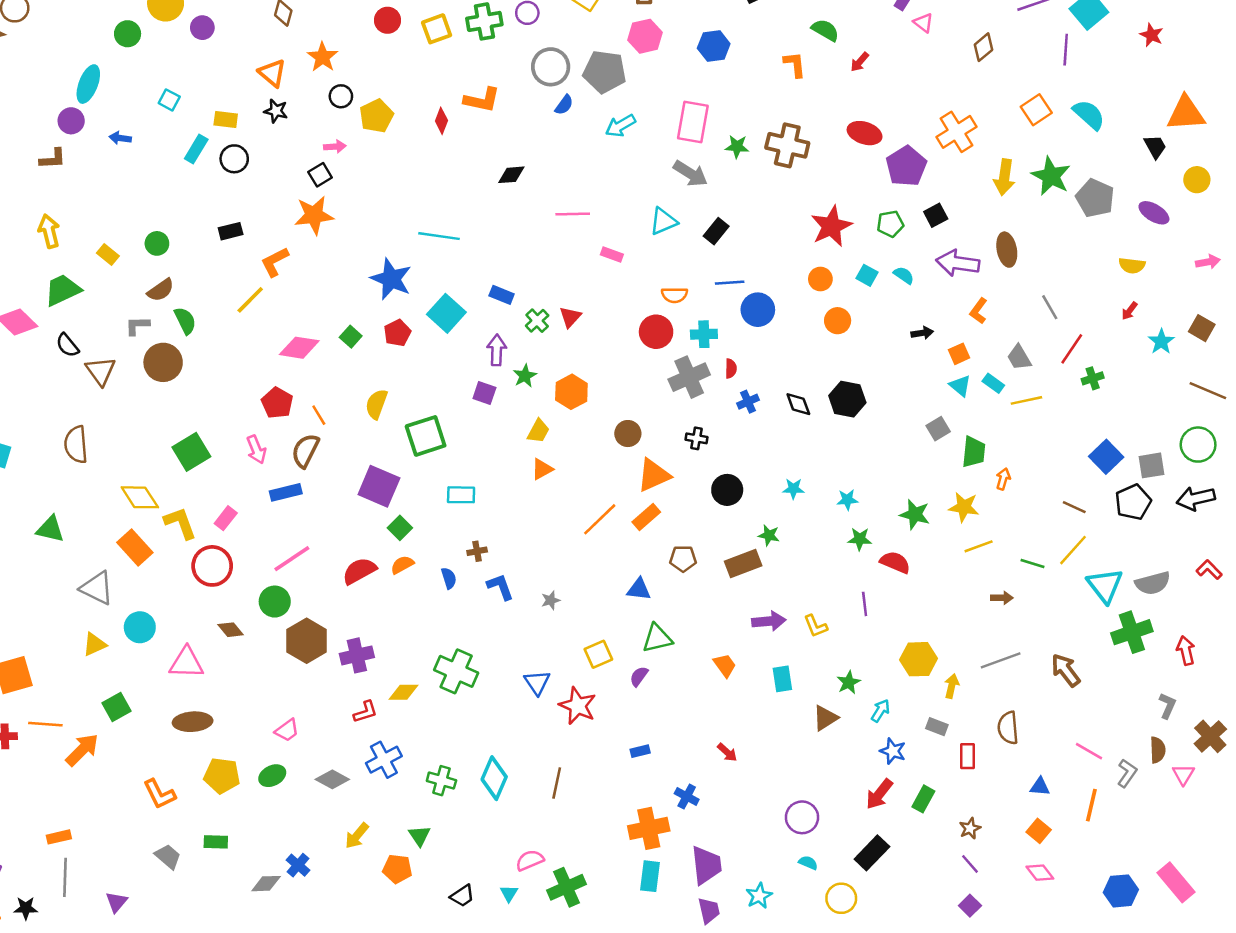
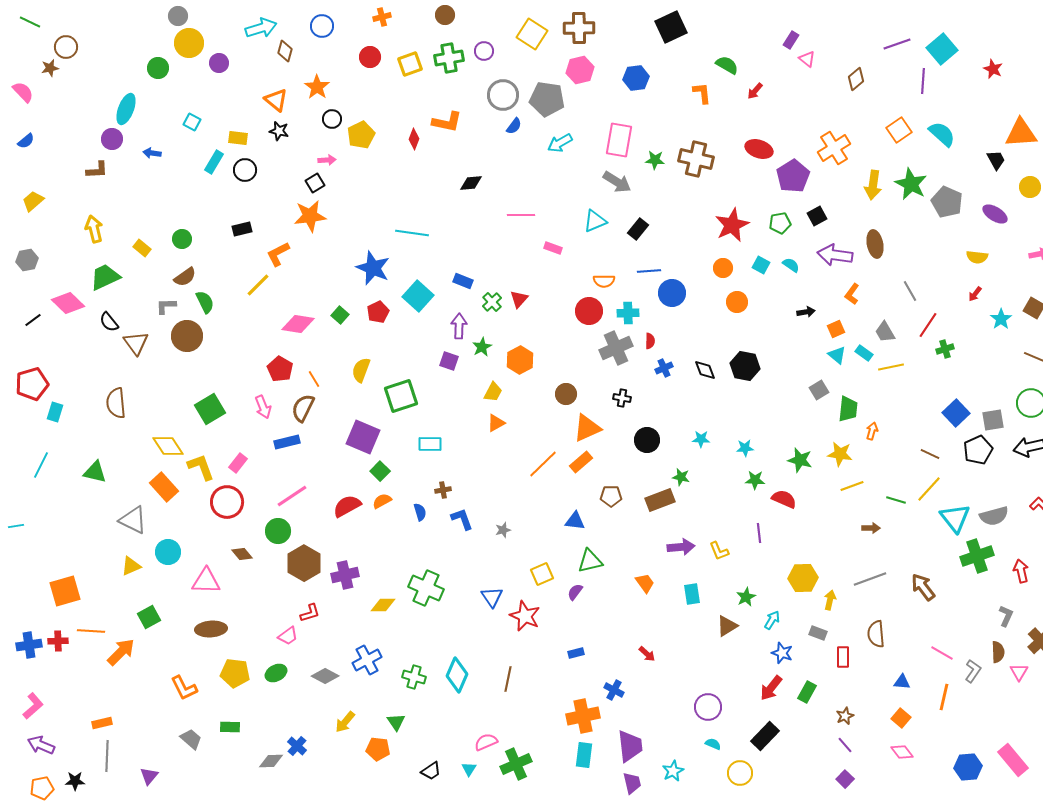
red L-shape: (365, 712) -> (310, 613), moved

